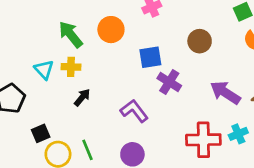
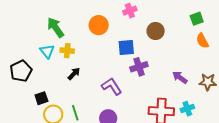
green arrow: (71, 34) -> (56, 27), moved
brown circle: (200, 41) -> (156, 31), moved
purple cross: (169, 82) -> (139, 67), turned 36
purple arrow: (225, 93) -> (180, 77), size x0.7

